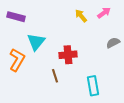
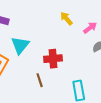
pink arrow: (104, 13) -> (90, 28), moved

